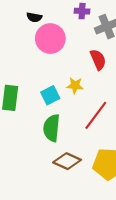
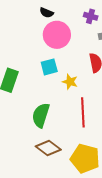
cyan square: (50, 95) -> (49, 67), moved
red line: (96, 115) -> (83, 112), turned -52

